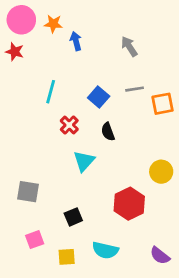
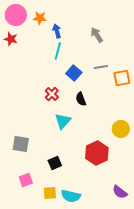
cyan line: (51, 92) -> (58, 51), moved
cyan semicircle: (105, 250) -> (71, 196), moved

